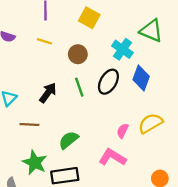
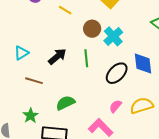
cyan cross: (122, 49) -> (113, 36), moved
blue diamond: (141, 78) -> (143, 63), turned -40
black ellipse: (108, 82) -> (117, 73), moved
green star: (35, 163) -> (31, 116), size x0.7

